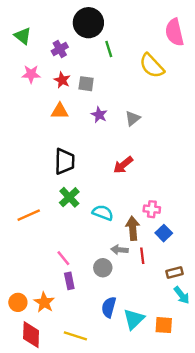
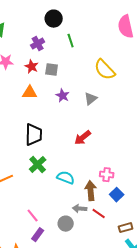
black circle: (88, 23) -> (54, 19), size x0.7
purple cross: (60, 49) -> (38, 44), moved
yellow semicircle: (152, 66) -> (105, 70), moved
red line: (142, 256) -> (99, 214), turned -48
purple rectangle: (69, 281) -> (38, 235), turned 48

